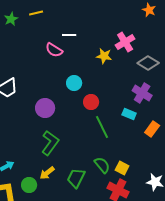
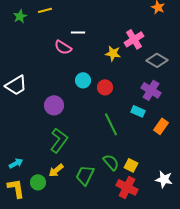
red circle: (91, 102) -> (105, 87), moved

